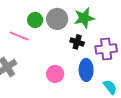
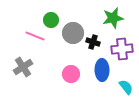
green star: (84, 18) -> (113, 18), moved
gray circle: (57, 19) -> (73, 33), moved

